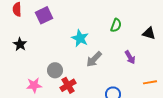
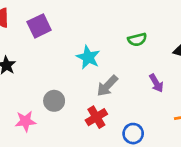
green semicircle: (116, 25) -> (137, 40), turned 56
red cross: (68, 85) -> (96, 117), moved

